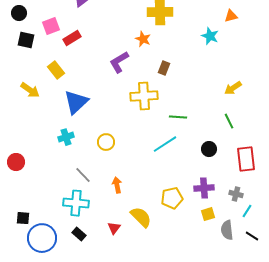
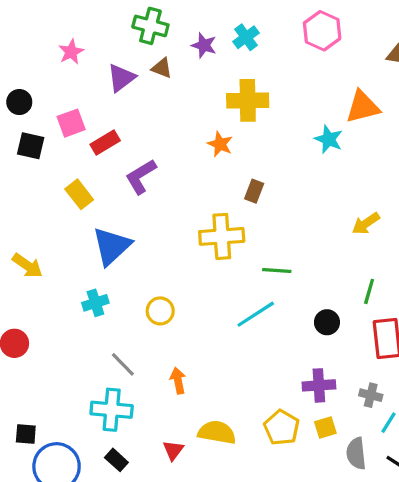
orange triangle: (231, 16) -> (363, 107), size x1.6
purple L-shape: (119, 62) -> (141, 177), moved
yellow arrow: (30, 90) -> (27, 266), moved
green line: (229, 121) -> (369, 291), moved, turned 42
yellow pentagon: (172, 198) -> (282, 428), moved, turned -30
yellow semicircle: (141, 217) -> (217, 432), turned -35

